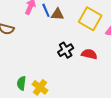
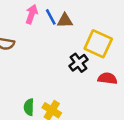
yellow square: (90, 19) -> (98, 44), moved
red semicircle: (89, 54) -> (108, 78), moved

